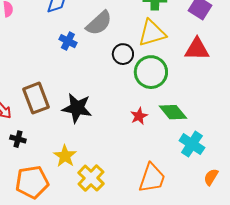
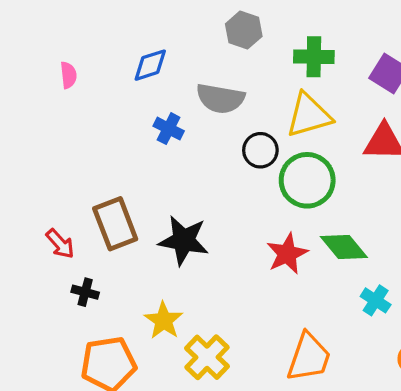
gray semicircle: (99, 23) -> (220, 98), turned 52
red star: (139, 116) -> (287, 254), size x1.4
cyan cross: (192, 144) -> (376, 300), size x0.7

